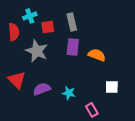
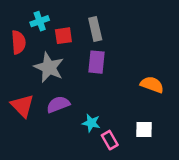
orange semicircle: (97, 55) -> (152, 85), moved
white square: (112, 87) -> (144, 130), moved
purple semicircle: (42, 89) -> (58, 104), moved
pink rectangle: (92, 110) -> (110, 140), moved

